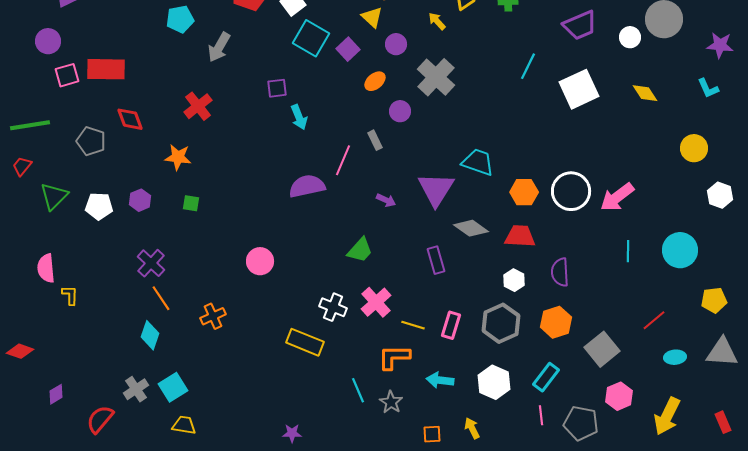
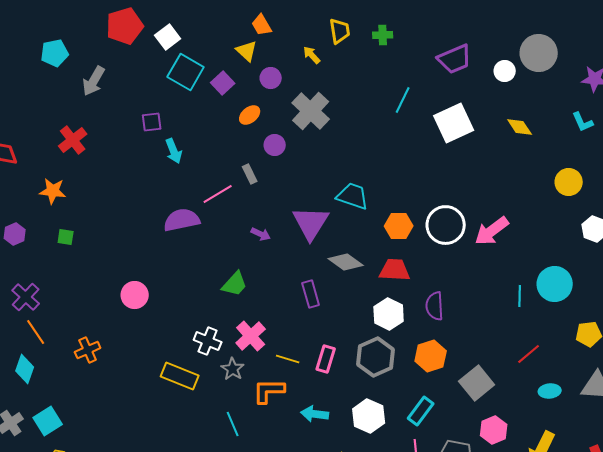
pink line: (343, 160) -> (218, 194), turned 36
cyan line: (628, 251) -> (520, 296), moved
white hexagon: (514, 280) -> (389, 314), size x1.4
gray star: (391, 402) -> (233, 369), moved

